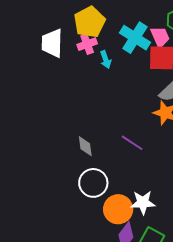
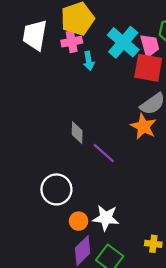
gray diamond: (85, 146) -> (77, 133), moved
orange circle: (118, 209) -> (79, 221), size x0.6

